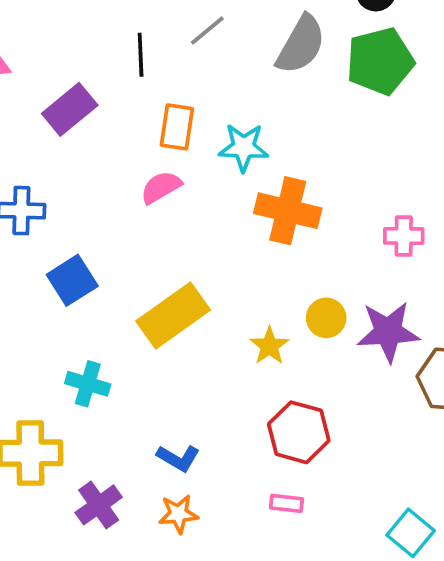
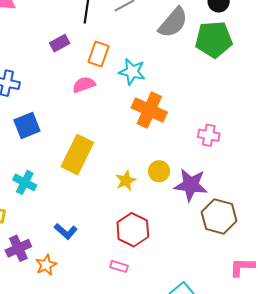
purple rectangle: (70, 109) -> (60, 43), moved, size x0.7
yellow rectangle: (173, 316) -> (77, 155), turned -39
orange star: (178, 514) -> (46, 265), moved, turned -30

